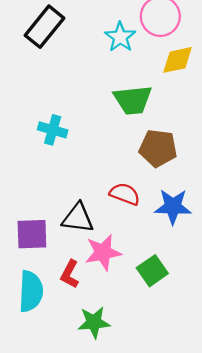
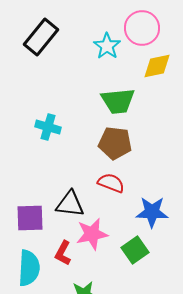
brown pentagon: (158, 148) -> (115, 143), moved
blue star: (173, 207) -> (152, 212), moved

